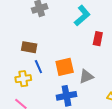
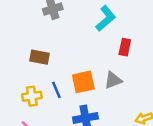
blue line: (38, 67) -> (56, 90), moved
gray triangle: (86, 76) -> (113, 80), moved

